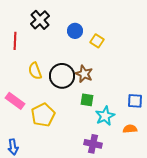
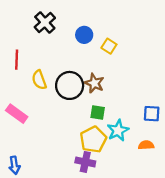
red line: (15, 41) -> (17, 60), moved
yellow pentagon: (43, 115) -> (93, 139), moved
purple cross: (93, 144) -> (85, 162), moved

